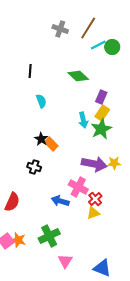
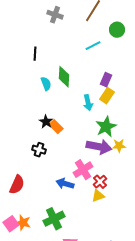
gray cross: (60, 29) -> (55, 15), moved
cyan line: (98, 45) -> (93, 46), moved
green diamond: (78, 76) -> (64, 77), moved, turned 50
green star: (101, 129) -> (106, 127), moved
pink cross: (78, 187) -> (83, 170), turned 30

